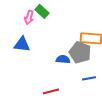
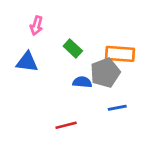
green rectangle: (42, 11) -> (73, 48), moved
gray pentagon: (80, 52) -> (105, 73), turned 30

